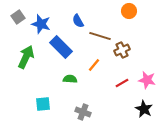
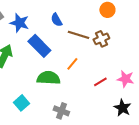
brown cross: (122, 50) -> (101, 39), moved
green semicircle: (70, 79) -> (48, 78), size x1.6
cyan square: (43, 104) -> (21, 103), turned -35

